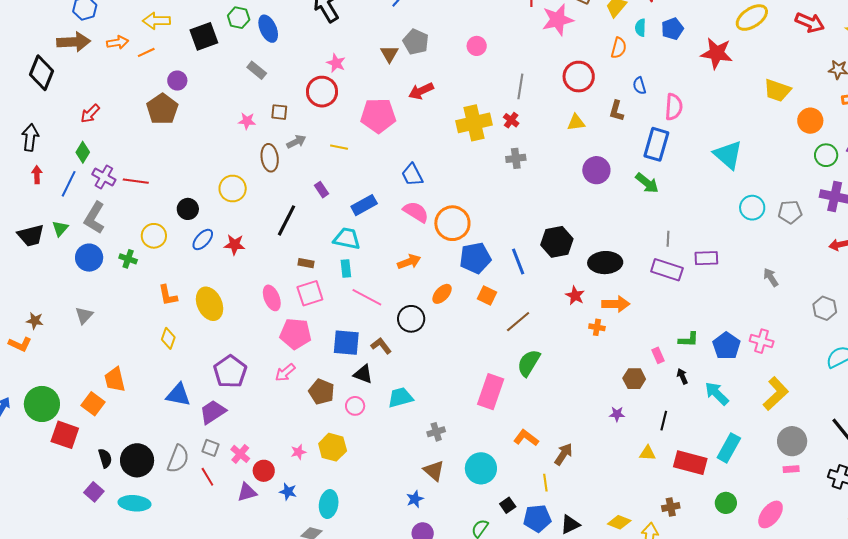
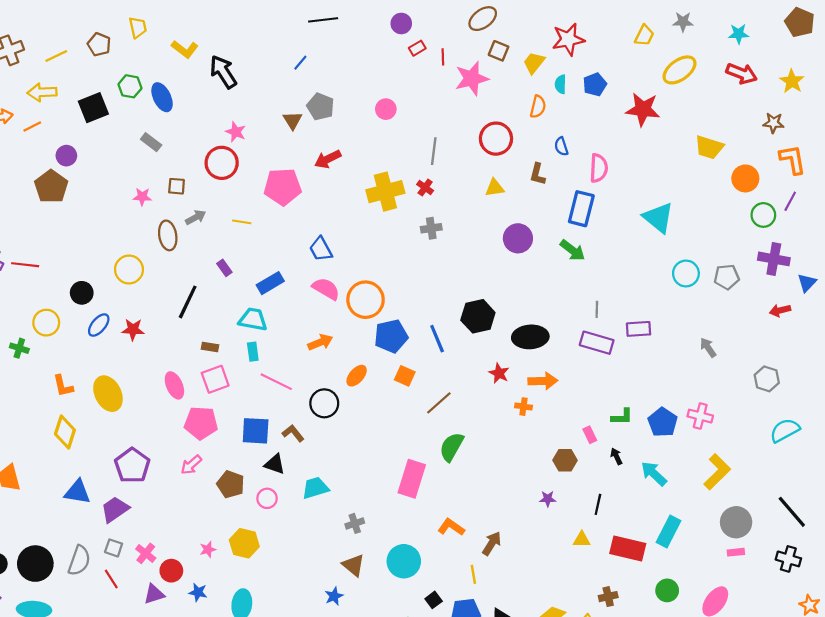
yellow diamond: (168, 338) -> (65, 432), size x1.4

